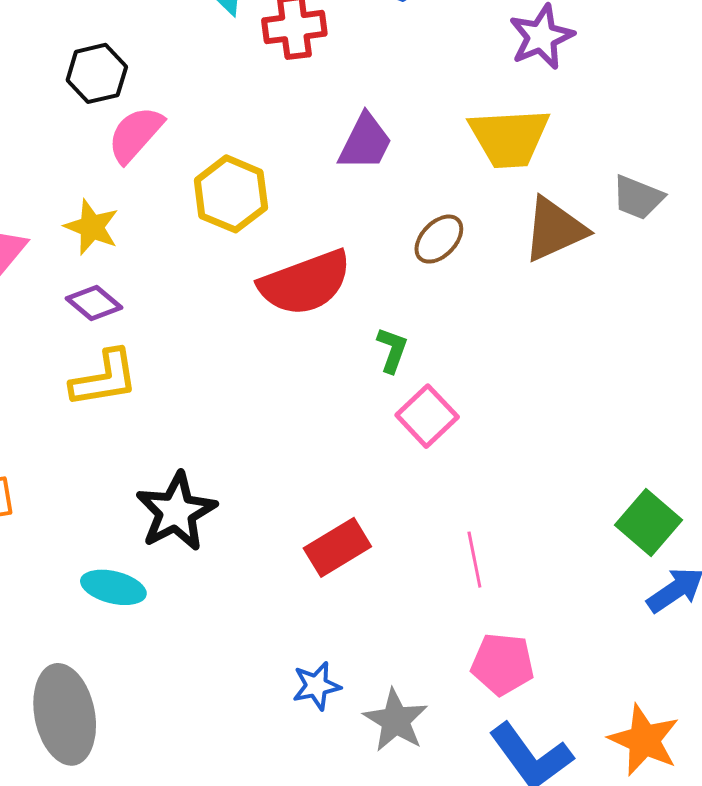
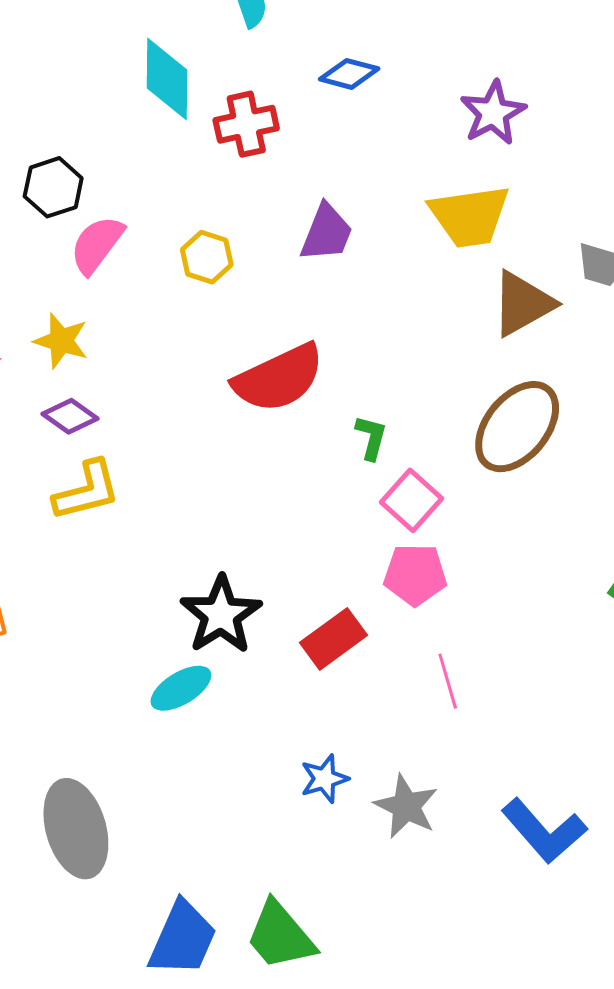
yellow hexagon: (231, 194) -> (207, 257), moved, size x0.7
brown ellipse: (439, 239) -> (517, 427), moved, size x1.8
black star: (176, 512) -> (221, 615), moved
pink line: (474, 560) -> (448, 681), moved
cyan ellipse: (113, 587) -> (181, 688), moved, turned -40
pink pentagon: (502, 664) -> (415, 575), moved

